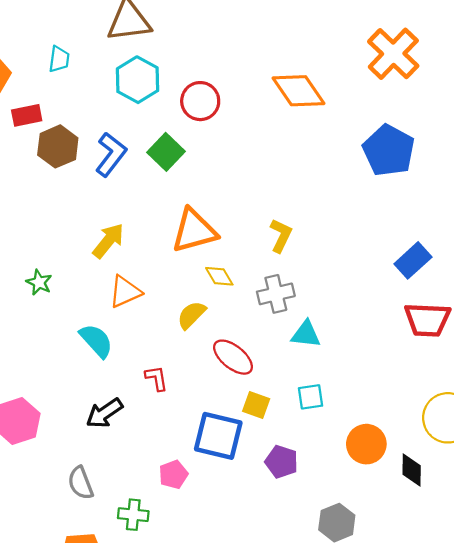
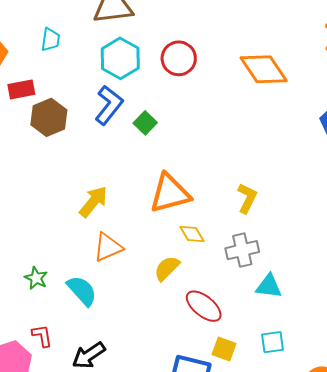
red circle: (200, 101) -> (179, 58), moved
green square: (166, 152) -> (145, 123), size x0.7
blue L-shape: (111, 154) -> (109, 105), moved
green star: (39, 282) -> (36, 278), moved
red L-shape: (157, 378) -> (42, 336), moved

